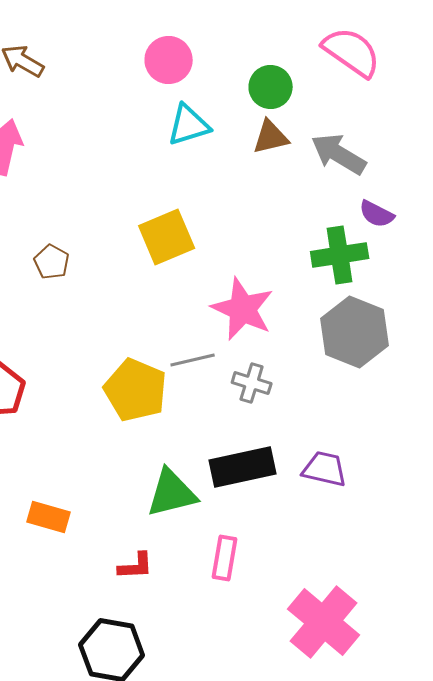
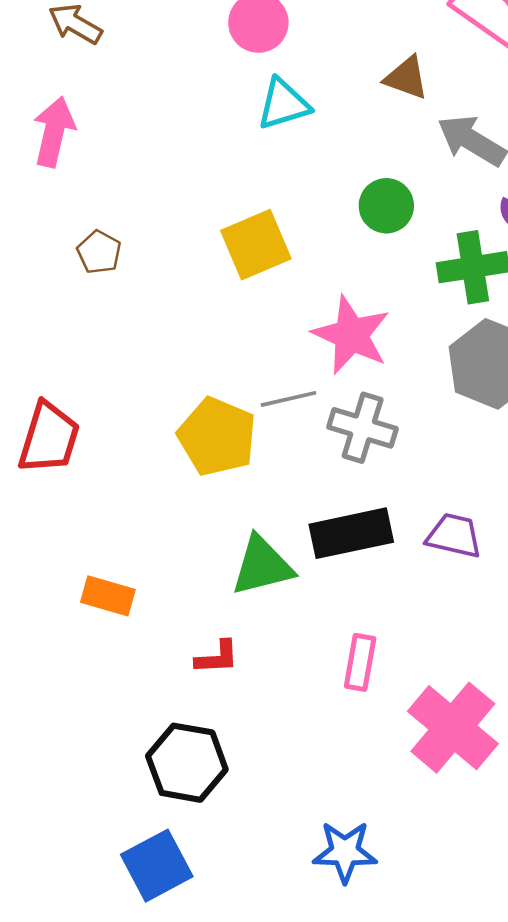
green circle: (271, 87) -> (386, 206), moved
brown triangle: (271, 137) -> (406, 78), moved, turned 33
brown pentagon: (52, 262) -> (99, 252), moved
gray cross: (252, 383) -> (363, 428), size x1.4
pink rectangle: (225, 558) -> (360, 662), moved

